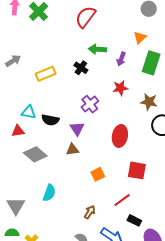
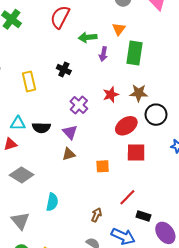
green arrow: (97, 49) -> (88, 37), moved
yellow rectangle: (46, 74) -> (29, 81), turned -72
red star: (120, 88) -> (111, 95), moved
red ellipse: (120, 136) -> (126, 126), moved, turned 55
gray diamond: (35, 154) -> (22, 175), moved
red square: (137, 170) -> (136, 153), moved
orange square: (98, 174) -> (103, 166), moved, turned 32

